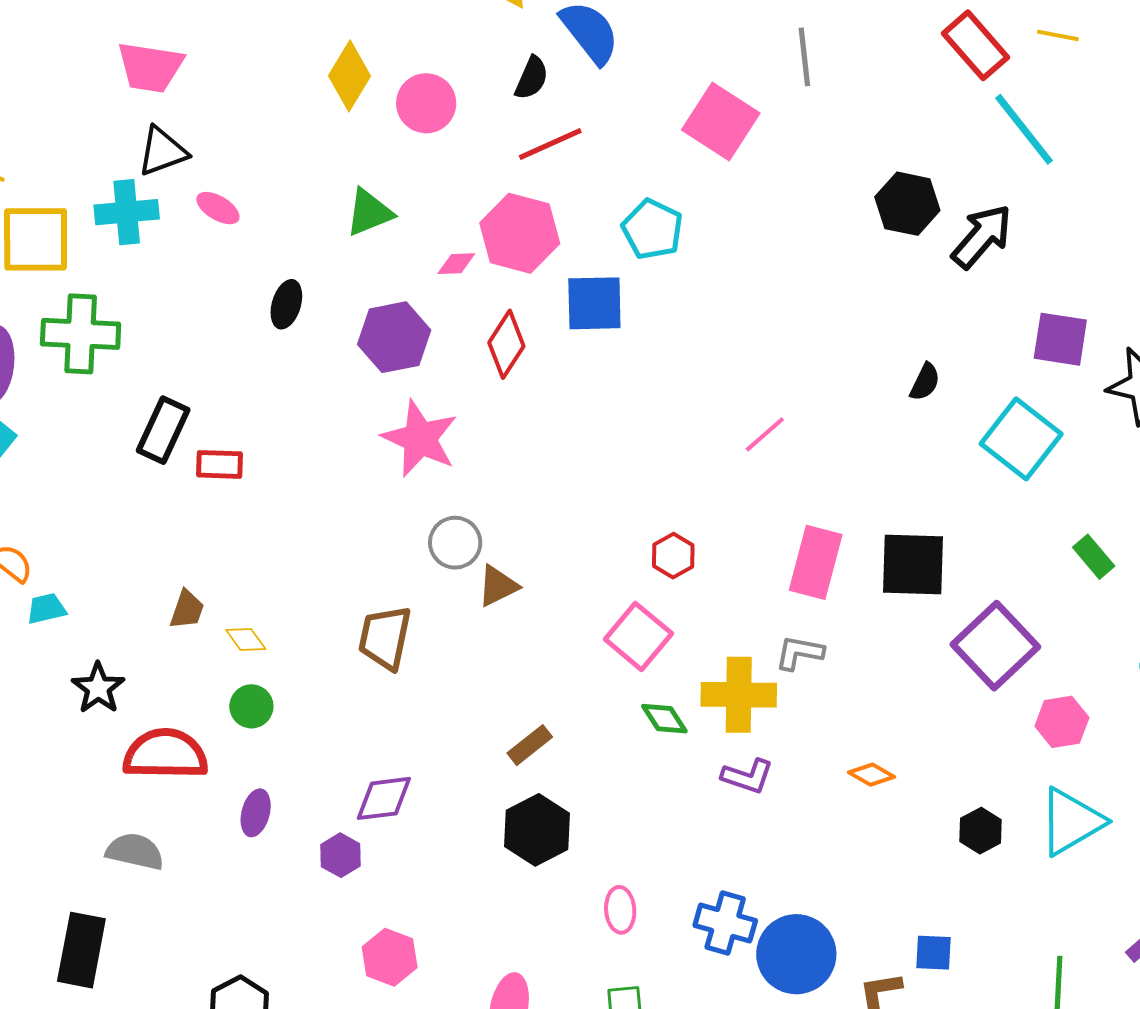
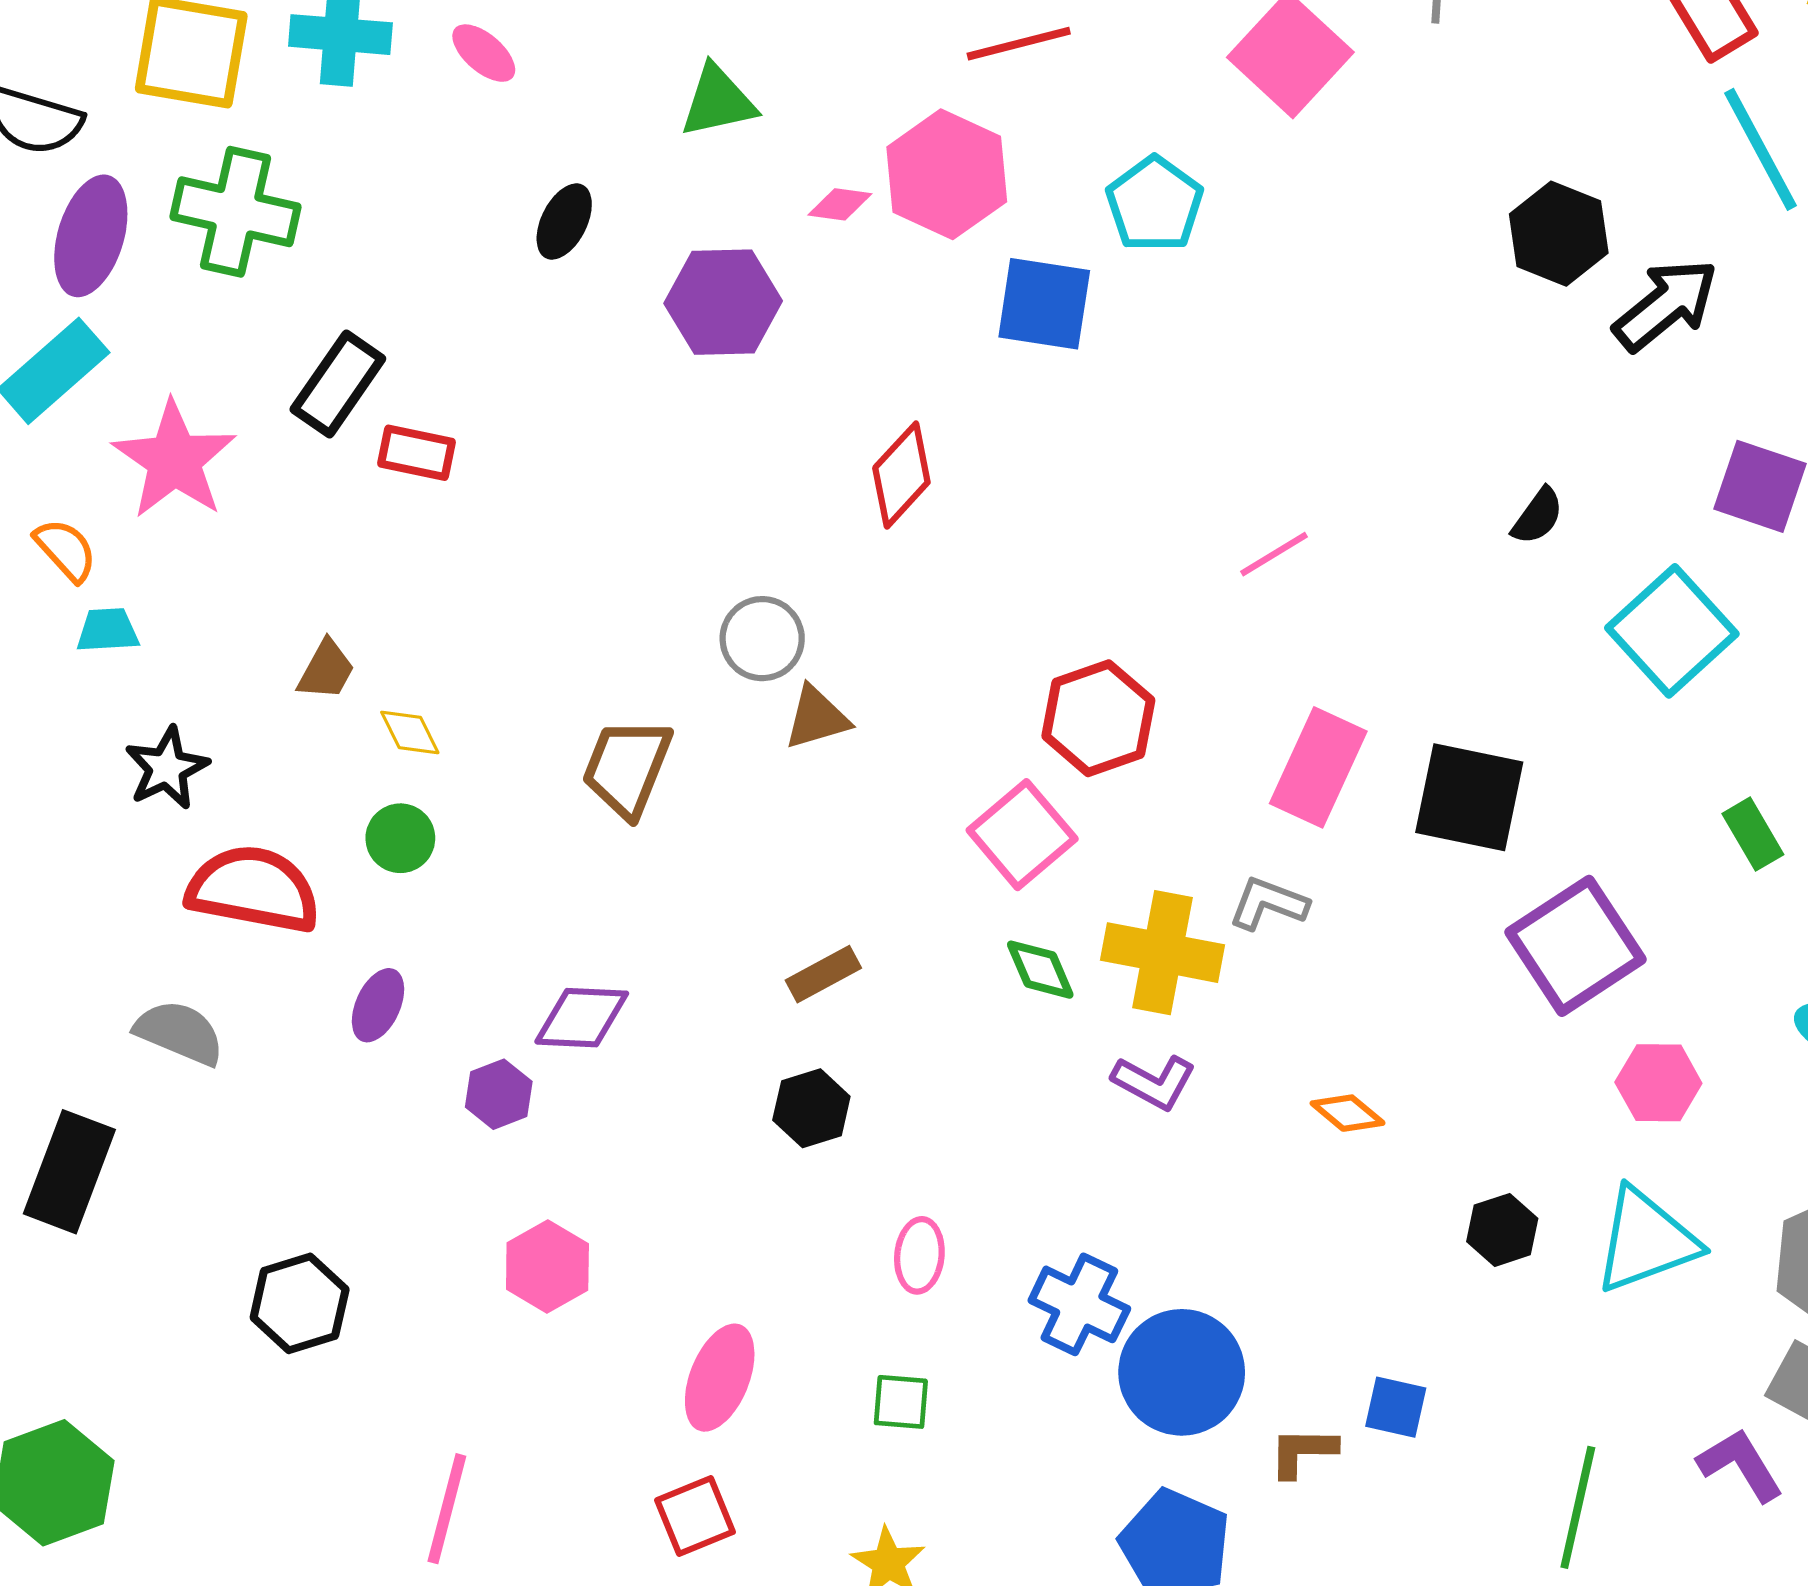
red diamond: (506, 344) -> (901, 475), moved
pink star: (420, 439) -> (174, 460), moved
red hexagon: (673, 556) -> (1098, 718), size x1.6
black hexagon: (537, 830) -> (811, 1108), size x0.7

